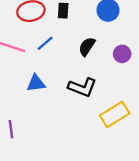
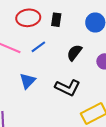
blue triangle: (36, 83) -> (28, 81), turned -42

